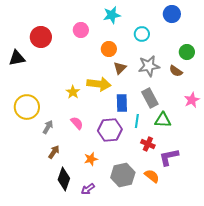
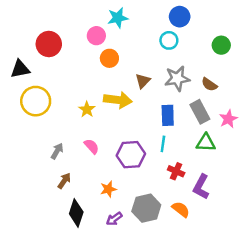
blue circle: (172, 14) -> (180, 17), moved
cyan star: (112, 15) -> (118, 18), moved
orange circle: (109, 49) -> (109, 58), moved
green circle: (187, 52) -> (221, 45), moved
gray rectangle: (150, 98) -> (200, 112), moved
blue rectangle: (122, 103) -> (168, 115), moved
yellow circle: (27, 107) -> (36, 101), moved
green triangle: (163, 120) -> (206, 143), moved
purple L-shape: (169, 157) -> (201, 187), turned -50
purple arrow: (88, 189) -> (114, 219), moved

